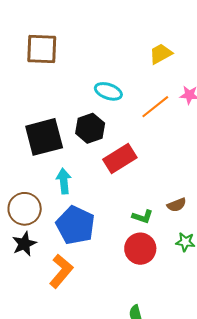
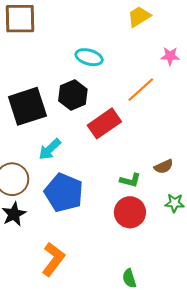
orange line: (155, 107) -> (141, 90), moved
cyan arrow: (64, 181) -> (50, 149), turned -125
orange L-shape: (61, 271) -> (53, 259), moved

